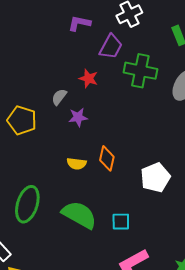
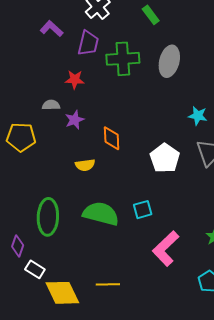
purple L-shape: (79, 23) -> (52, 29), turned 45
gray semicircle: (59, 97) -> (51, 105), turned 66
orange diamond: (107, 158) -> (112, 138), moved

